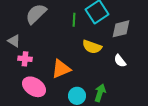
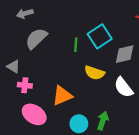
white semicircle: (120, 61) -> (124, 87), size x1.5

